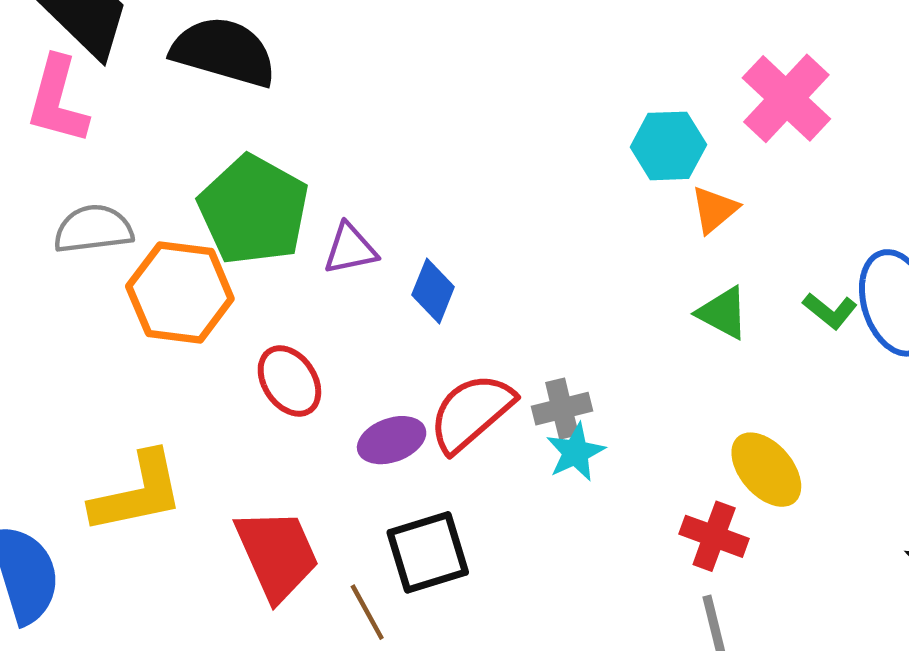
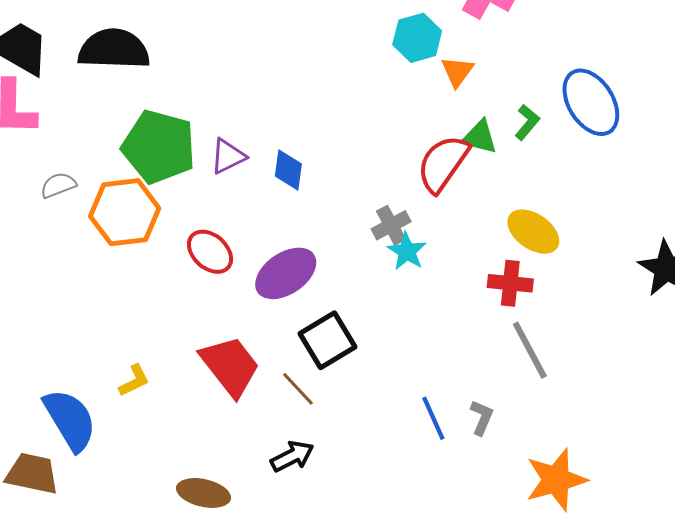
gray semicircle: (93, 229) -> (58, 185), size x0.7
green L-shape: (830, 311) -> (527, 122), moved, turned -75
red semicircle: (471, 412) -> (443, 163), moved
purple ellipse: (392, 440) -> (286, 273), size x1.4
yellow L-shape: (137, 493) -> (134, 381), moved, size x0.5

